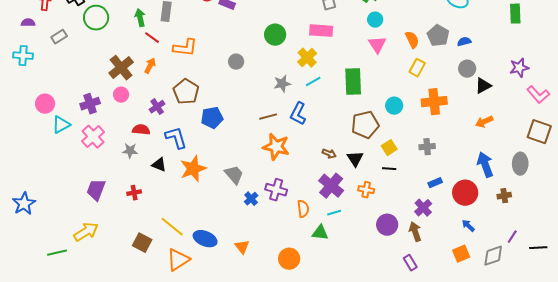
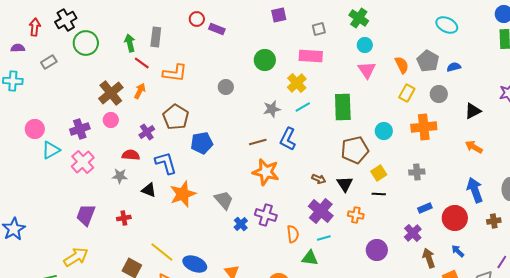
gray circle: (467, 69) -> (439, 94), moved
orange arrow: (484, 122) -> (474, 147), turned 54
brown arrow: (415, 232) -> (429, 258), moved

